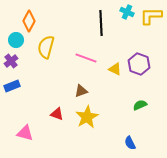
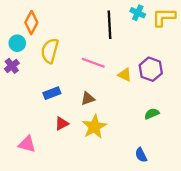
blue rectangle: (12, 86) -> (52, 93), moved
red triangle: (57, 114) -> (62, 123), turned -48

